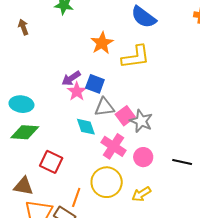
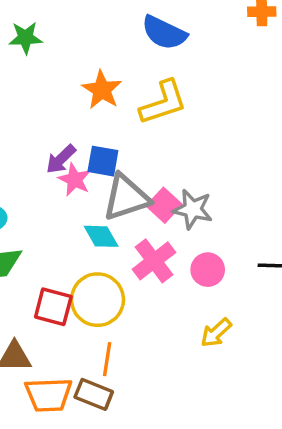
gray triangle: (104, 107) -> (126, 197), size x1.4
pink cross: (113, 146) -> (154, 261), turned 30
yellow circle: (107, 182) -> (98, 300), moved

